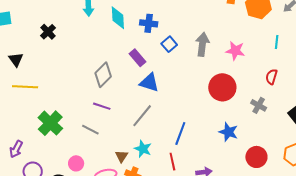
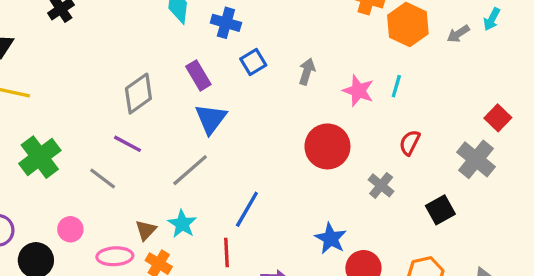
cyan line: (277, 42) -> (396, 86), moved
gray arrow: (202, 44) -> (307, 72), size x0.7
blue triangle: (149, 83) -> (211, 119), turned 40
blue star: (228, 132) -> (331, 238), moved

